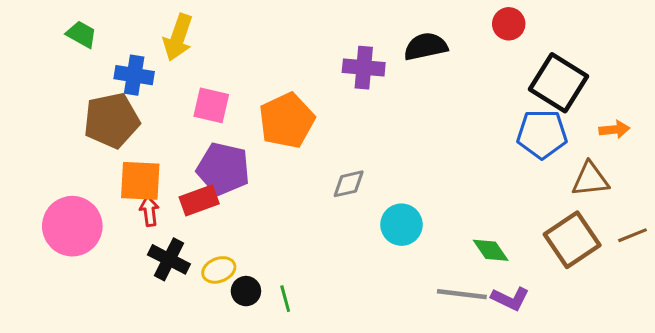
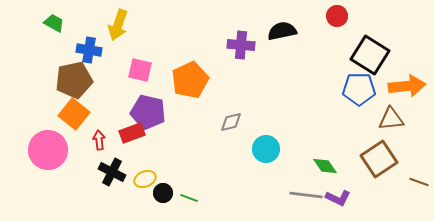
orange arrow: (614, 130) -> (407, 86), size x1.8
orange square: (140, 181) -> (74, 114), moved, turned 36
brown line: (633, 235) -> (419, 182), moved, turned 42
green line: (285, 299) -> (189, 198), turned -54

